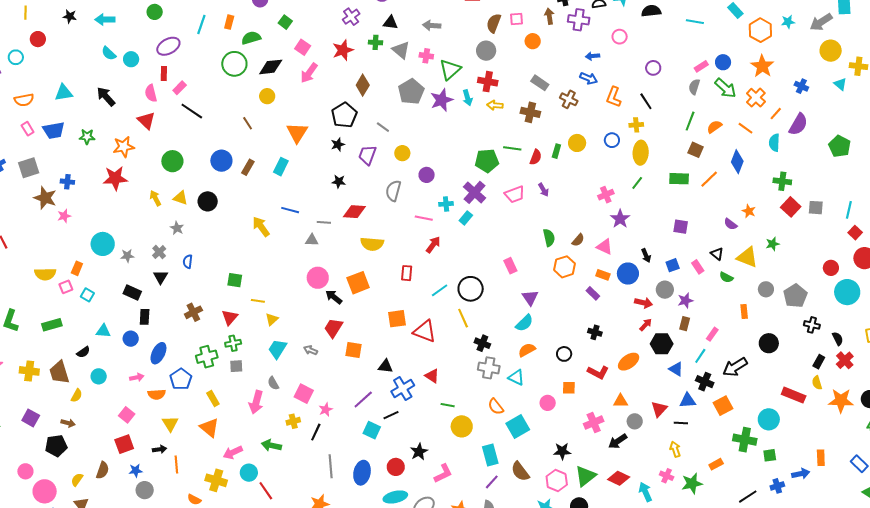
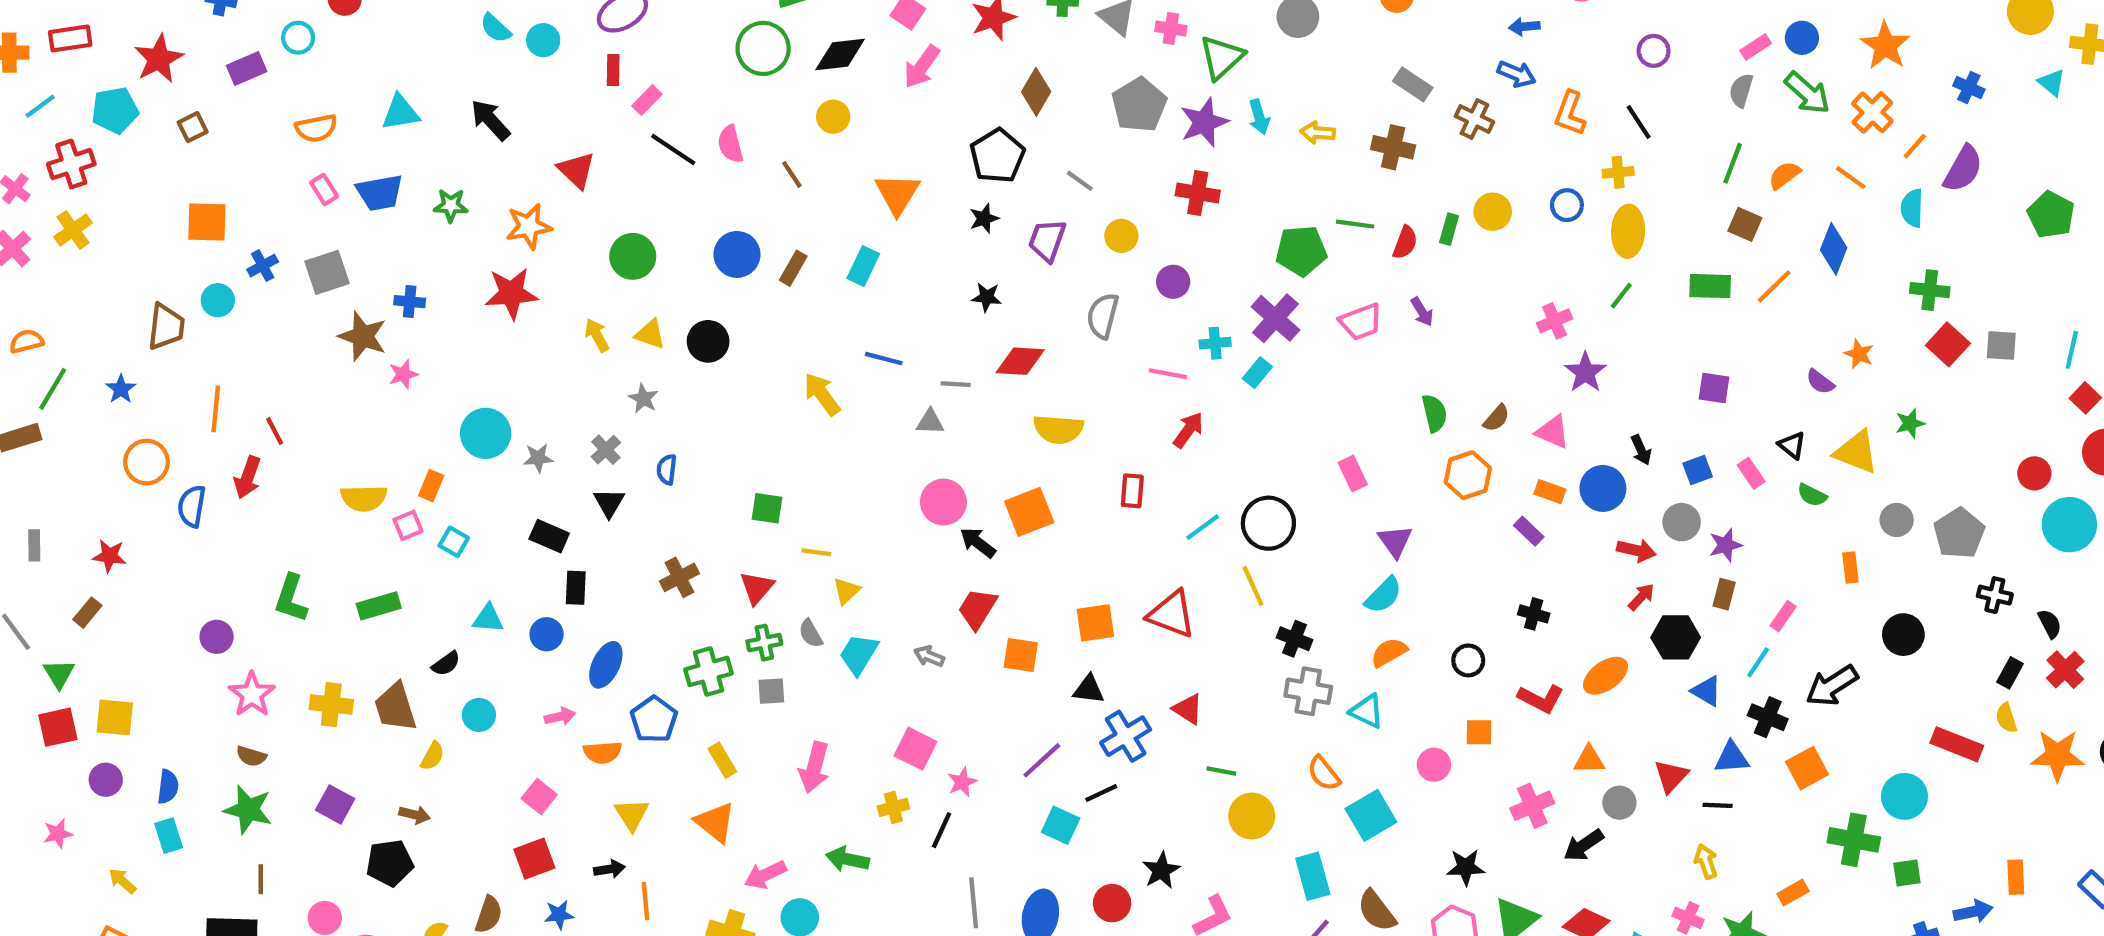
red cross: (488, 82) -> (1198, 193), moved
pink semicircle: (151, 93) -> (730, 144), moved
orange square: (397, 319) -> (1095, 623), moved
gray semicircle: (273, 383) -> (811, 633), moved

